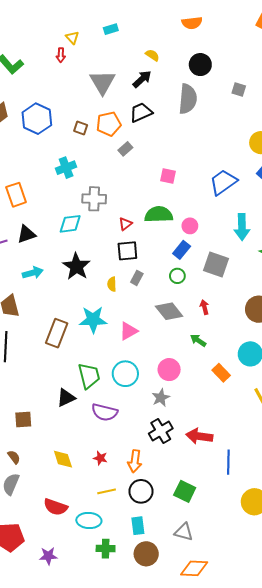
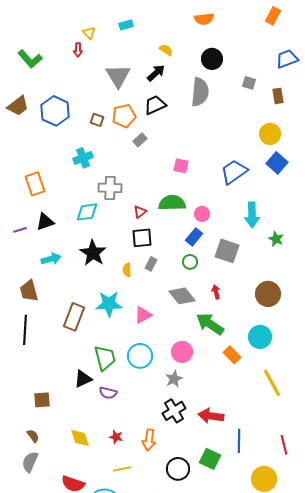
green arrow: (198, 340) -> (210, 324), size x1.8
purple semicircle: (105, 412) -> (108, 393), moved, size x0.7
black circle: (141, 491) -> (178, 469), moved
green square: (185, 491) -> (210, 459), moved

